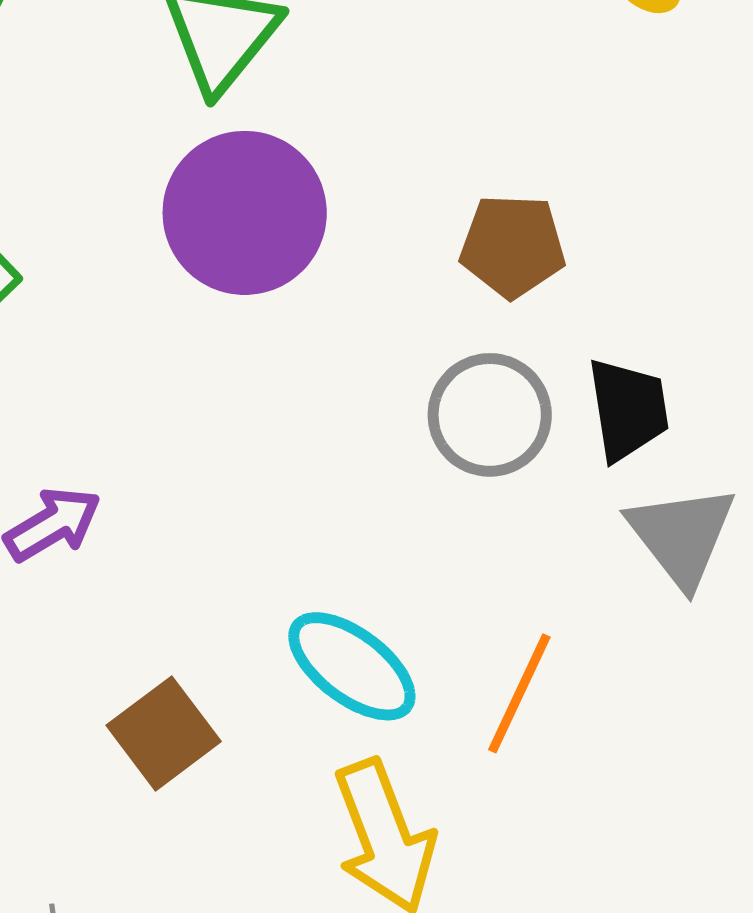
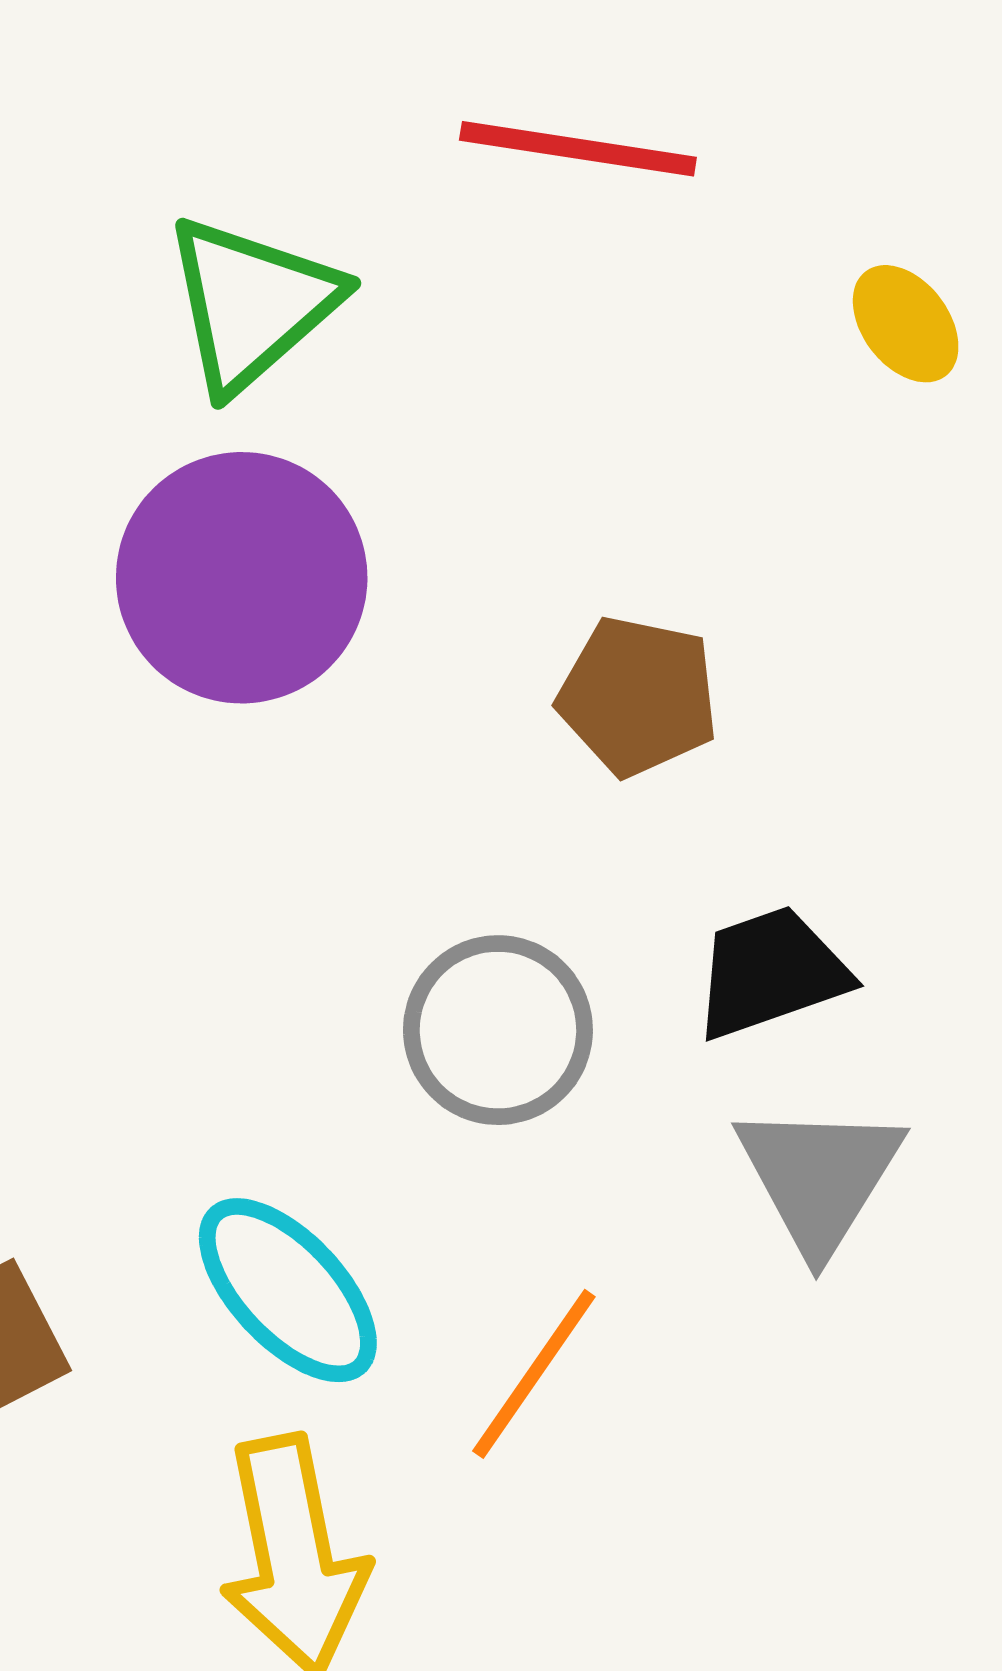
black trapezoid: (628, 409) -> (771, 972), turned -110
gray circle: (490, 415) -> (498, 1030), moved

